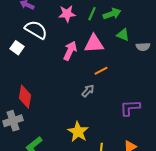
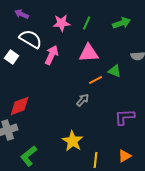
green arrow: (112, 14) -> (122, 23), moved
green triangle: (123, 35) -> (115, 71), moved
pink arrow: (70, 51) -> (52, 55), moved
red diamond: (25, 97) -> (20, 106), turned 60

